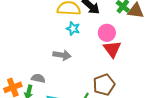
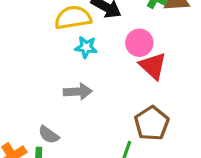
gray semicircle: (38, 78) -> (49, 135), turned -144

